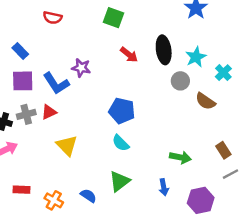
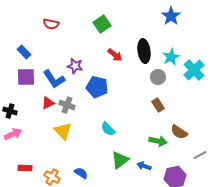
green square: (113, 18) -> (102, 24), turned 36
cyan cross: (223, 73) -> (194, 70), size x1.5
brown semicircle: (205, 101) -> (179, 132), moved
blue pentagon: (122, 111) -> (97, 87), moved
gray cross: (26, 114) -> (67, 105), moved, turned 35
brown rectangle: (223, 150) -> (158, 105), moved
green triangle: (119, 181) -> (120, 160), moved
blue arrow: (164, 187) -> (144, 166), turned 120

